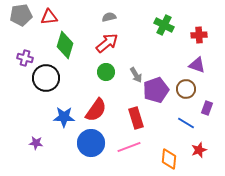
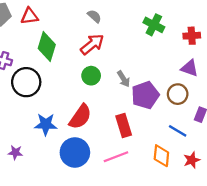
gray semicircle: (109, 17) -> (94, 16), turned 56
orange diamond: (169, 159) -> (161, 156), moved

